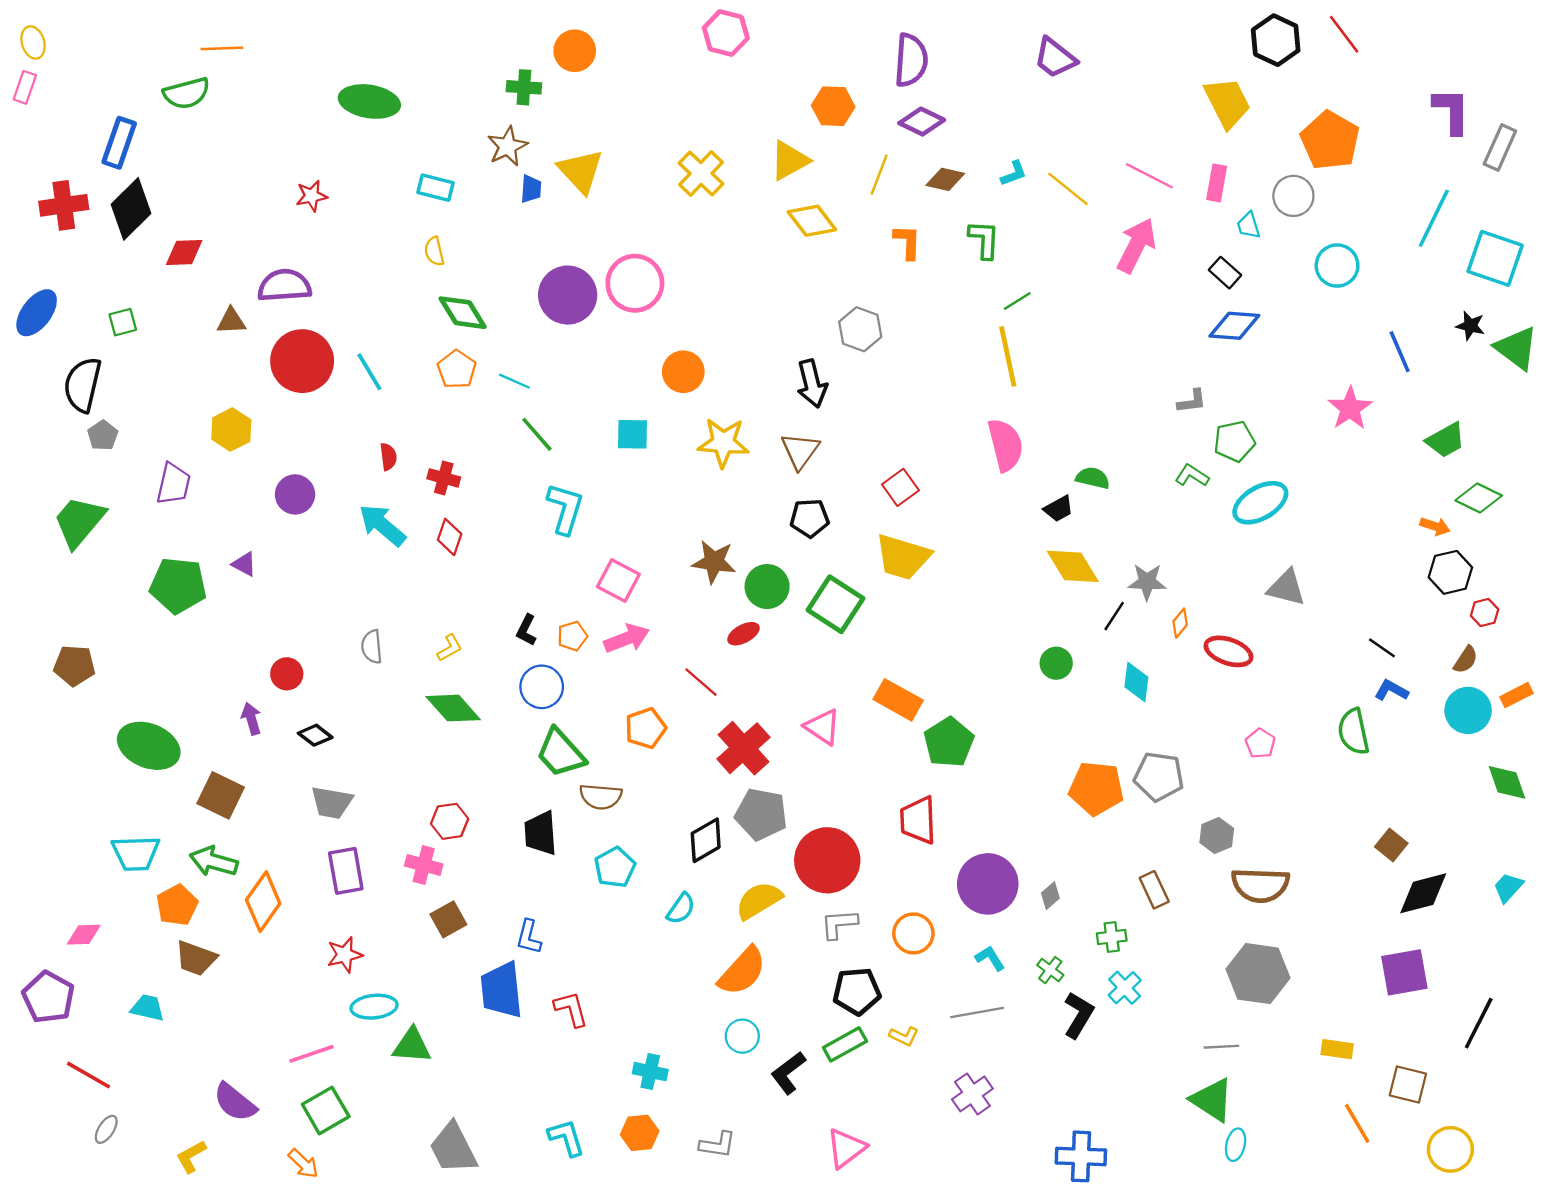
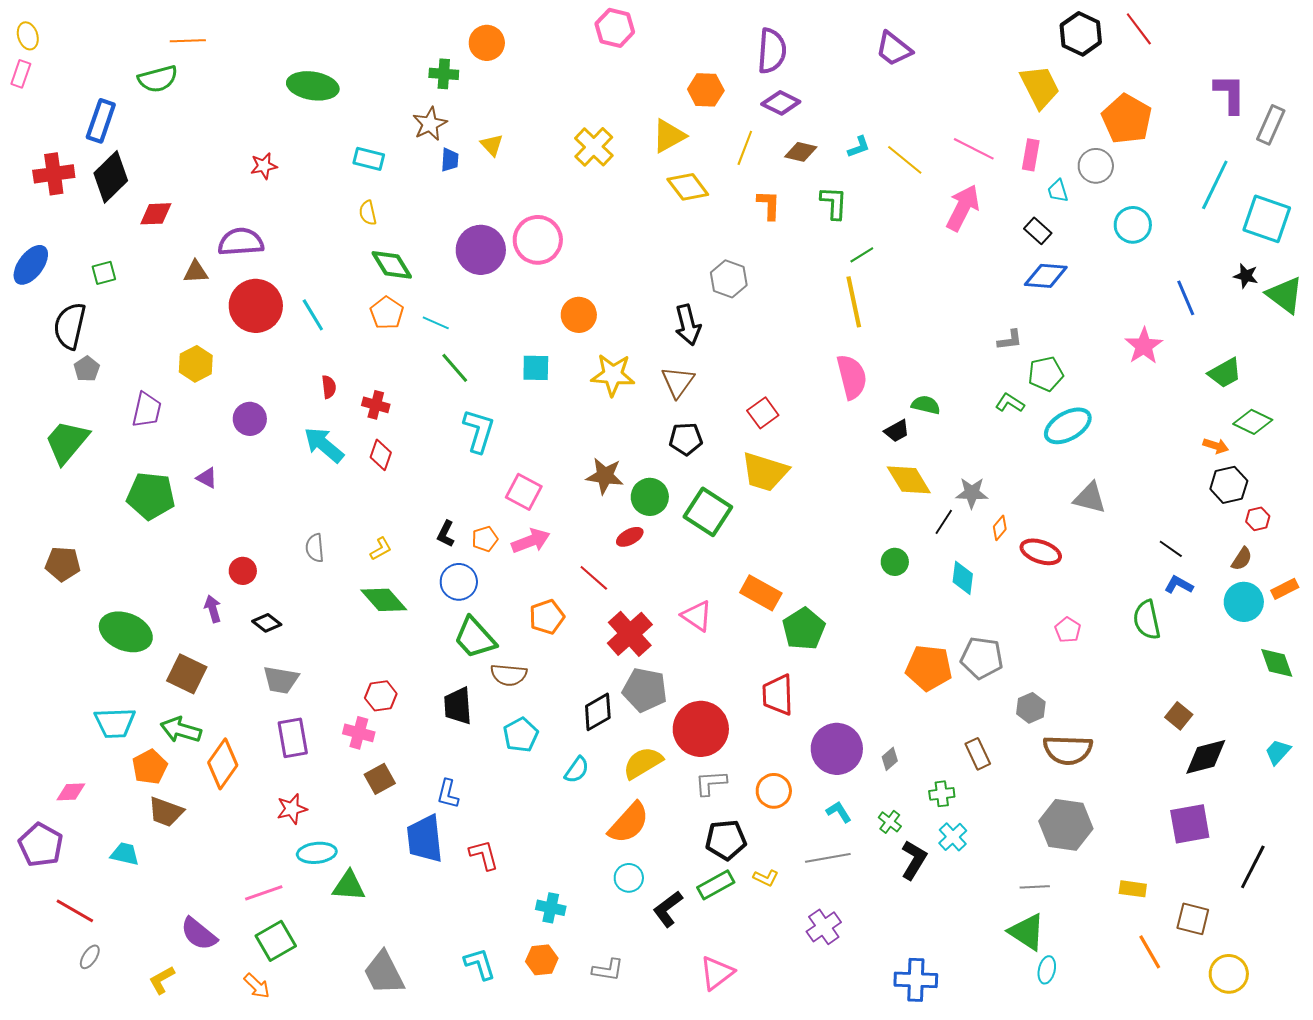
yellow triangle: (581, 171) -> (492, 145), size x0.6

